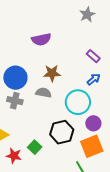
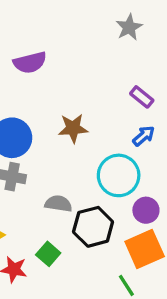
purple semicircle: (41, 39) -> (30, 62), moved
gray semicircle: (43, 93) -> (58, 204), moved

